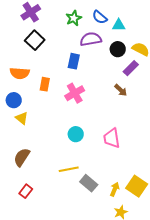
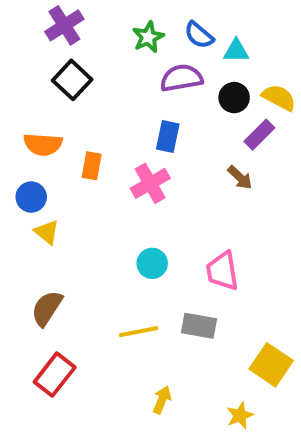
blue rectangle: (74, 61) -> (168, 137), moved
gray rectangle: (89, 183) -> (199, 326), moved, turned -30
yellow arrow: (115, 189) -> (162, 400), moved
red rectangle: (26, 191) -> (55, 375), size x1.5

